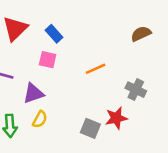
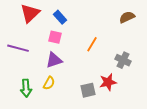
orange line: (96, 69) -> (92, 44), turned -35
purple triangle: (33, 93) -> (54, 60), moved
gray square: (90, 128) -> (88, 90), turned -35

